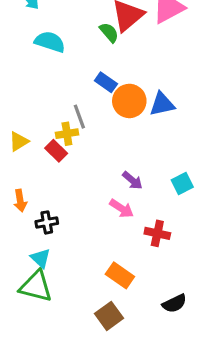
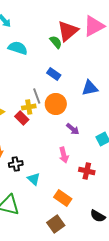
orange circle: (129, 101) -> (56, 104), moved
purple arrow: (132, 180) -> (73, 129), moved
pink arrow: (122, 208) -> (64, 155), turned 42
cyan triangle: (41, 258) -> (34, 179), moved
black semicircle: (174, 303) -> (98, 216), turned 56

